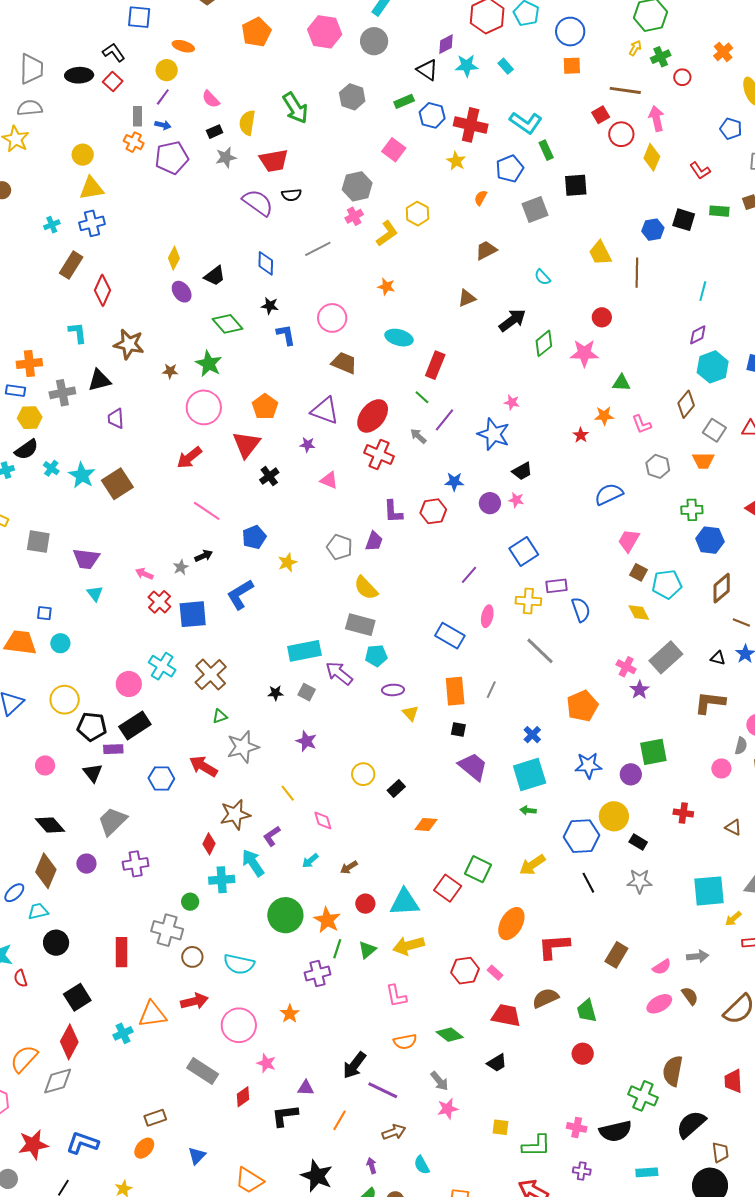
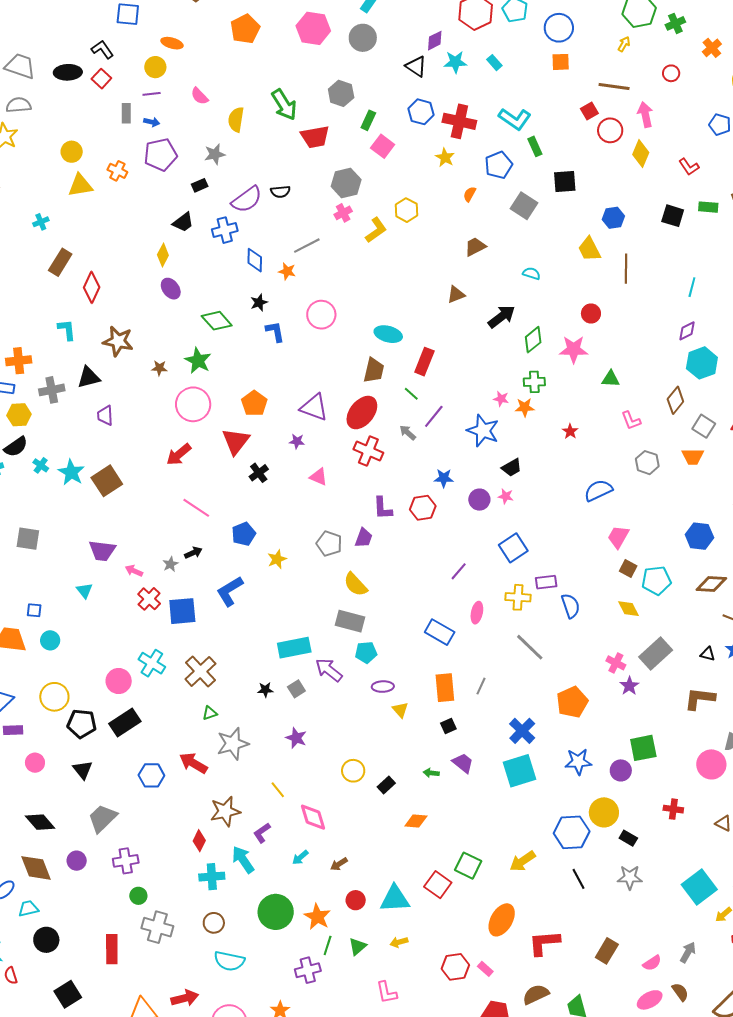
green cross: (661, 57) -> (675, 23), moved
gray trapezoid: (31, 69) -> (20, 66), turned -72
purple line: (163, 97) -> (152, 94), turned 48
green rectangle: (404, 101) -> (368, 120), moved, turned -42
black rectangle: (215, 132) -> (200, 185), moved
orange cross: (134, 142) -> (117, 171), moved
red trapezoid: (274, 161) -> (315, 137), moved
purple semicircle: (258, 203) -> (247, 199), turned 108
gray square: (535, 210) -> (524, 206), turned -36
blue cross: (92, 223) -> (225, 230), moved
blue hexagon: (653, 230) -> (613, 218), moved
black trapezoid: (215, 276) -> (183, 222), moved
cyan semicircle: (542, 277) -> (532, 273), turned 150
orange star: (386, 287) -> (287, 271), moved
black star: (270, 306) -> (259, 302), turned -30
brown trapezoid: (344, 363) -> (374, 370), moved, turned 80
orange star: (604, 416) -> (525, 407), moved
green cross: (692, 510) -> (534, 382), moved
purple trapezoid: (86, 559) -> (102, 551), moved
brown diamond: (722, 588) -> (711, 584), turned 44
gray square: (307, 692) -> (296, 689), turned 30
black square: (458, 730) -> (448, 726), turned -35
blue cross: (532, 735) -> (522, 731), size x1.5
purple rectangle: (113, 749) -> (13, 730), moved
purple trapezoid: (473, 767) -> (463, 763), size x0.7
pink circle: (721, 768) -> (711, 764), size x1.5
green arrow: (528, 810) -> (431, 773), moved
pink diamond: (323, 821) -> (313, 817), size x1.4
brown diamond: (46, 871) -> (36, 868), turned -44
cyan square: (709, 891) -> (699, 887), turned -32
green circle: (190, 902) -> (138, 896), moved
yellow arrow: (409, 946) -> (399, 942), size x0.6
gray arrow: (698, 956) -> (688, 952), turned -55
brown circle: (192, 957) -> (214, 923), moved

